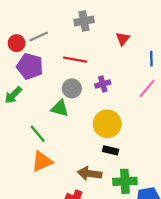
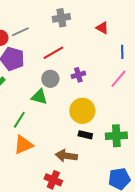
red triangle: (123, 39) -> (102, 28), moved, turned -40
red line: (75, 60) -> (53, 53), turned -40
green line: (38, 134) -> (19, 120), turned 72
green cross: (125, 181) -> (116, 136), moved

